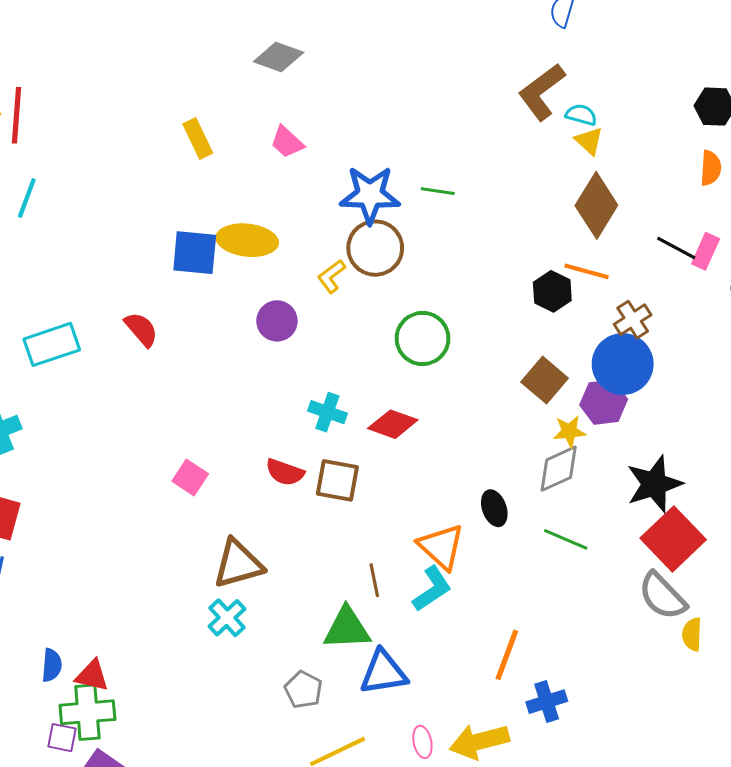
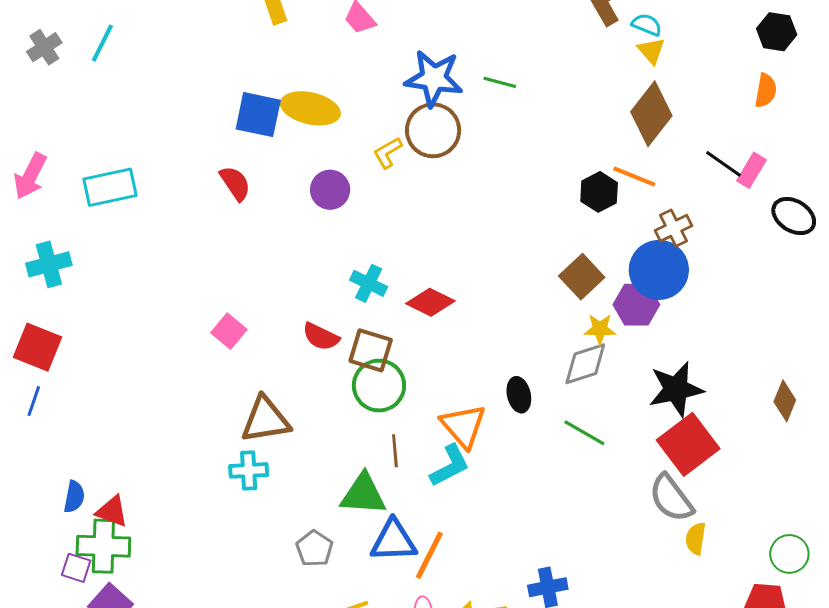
red semicircle: (141, 329) -> (235, 183), moved
green circle: (423, 338) -> (379, 386), moved
cyan cross: (227, 618) -> (249, 470), turned 33
orange line: (507, 655) -> (429, 555), moved

